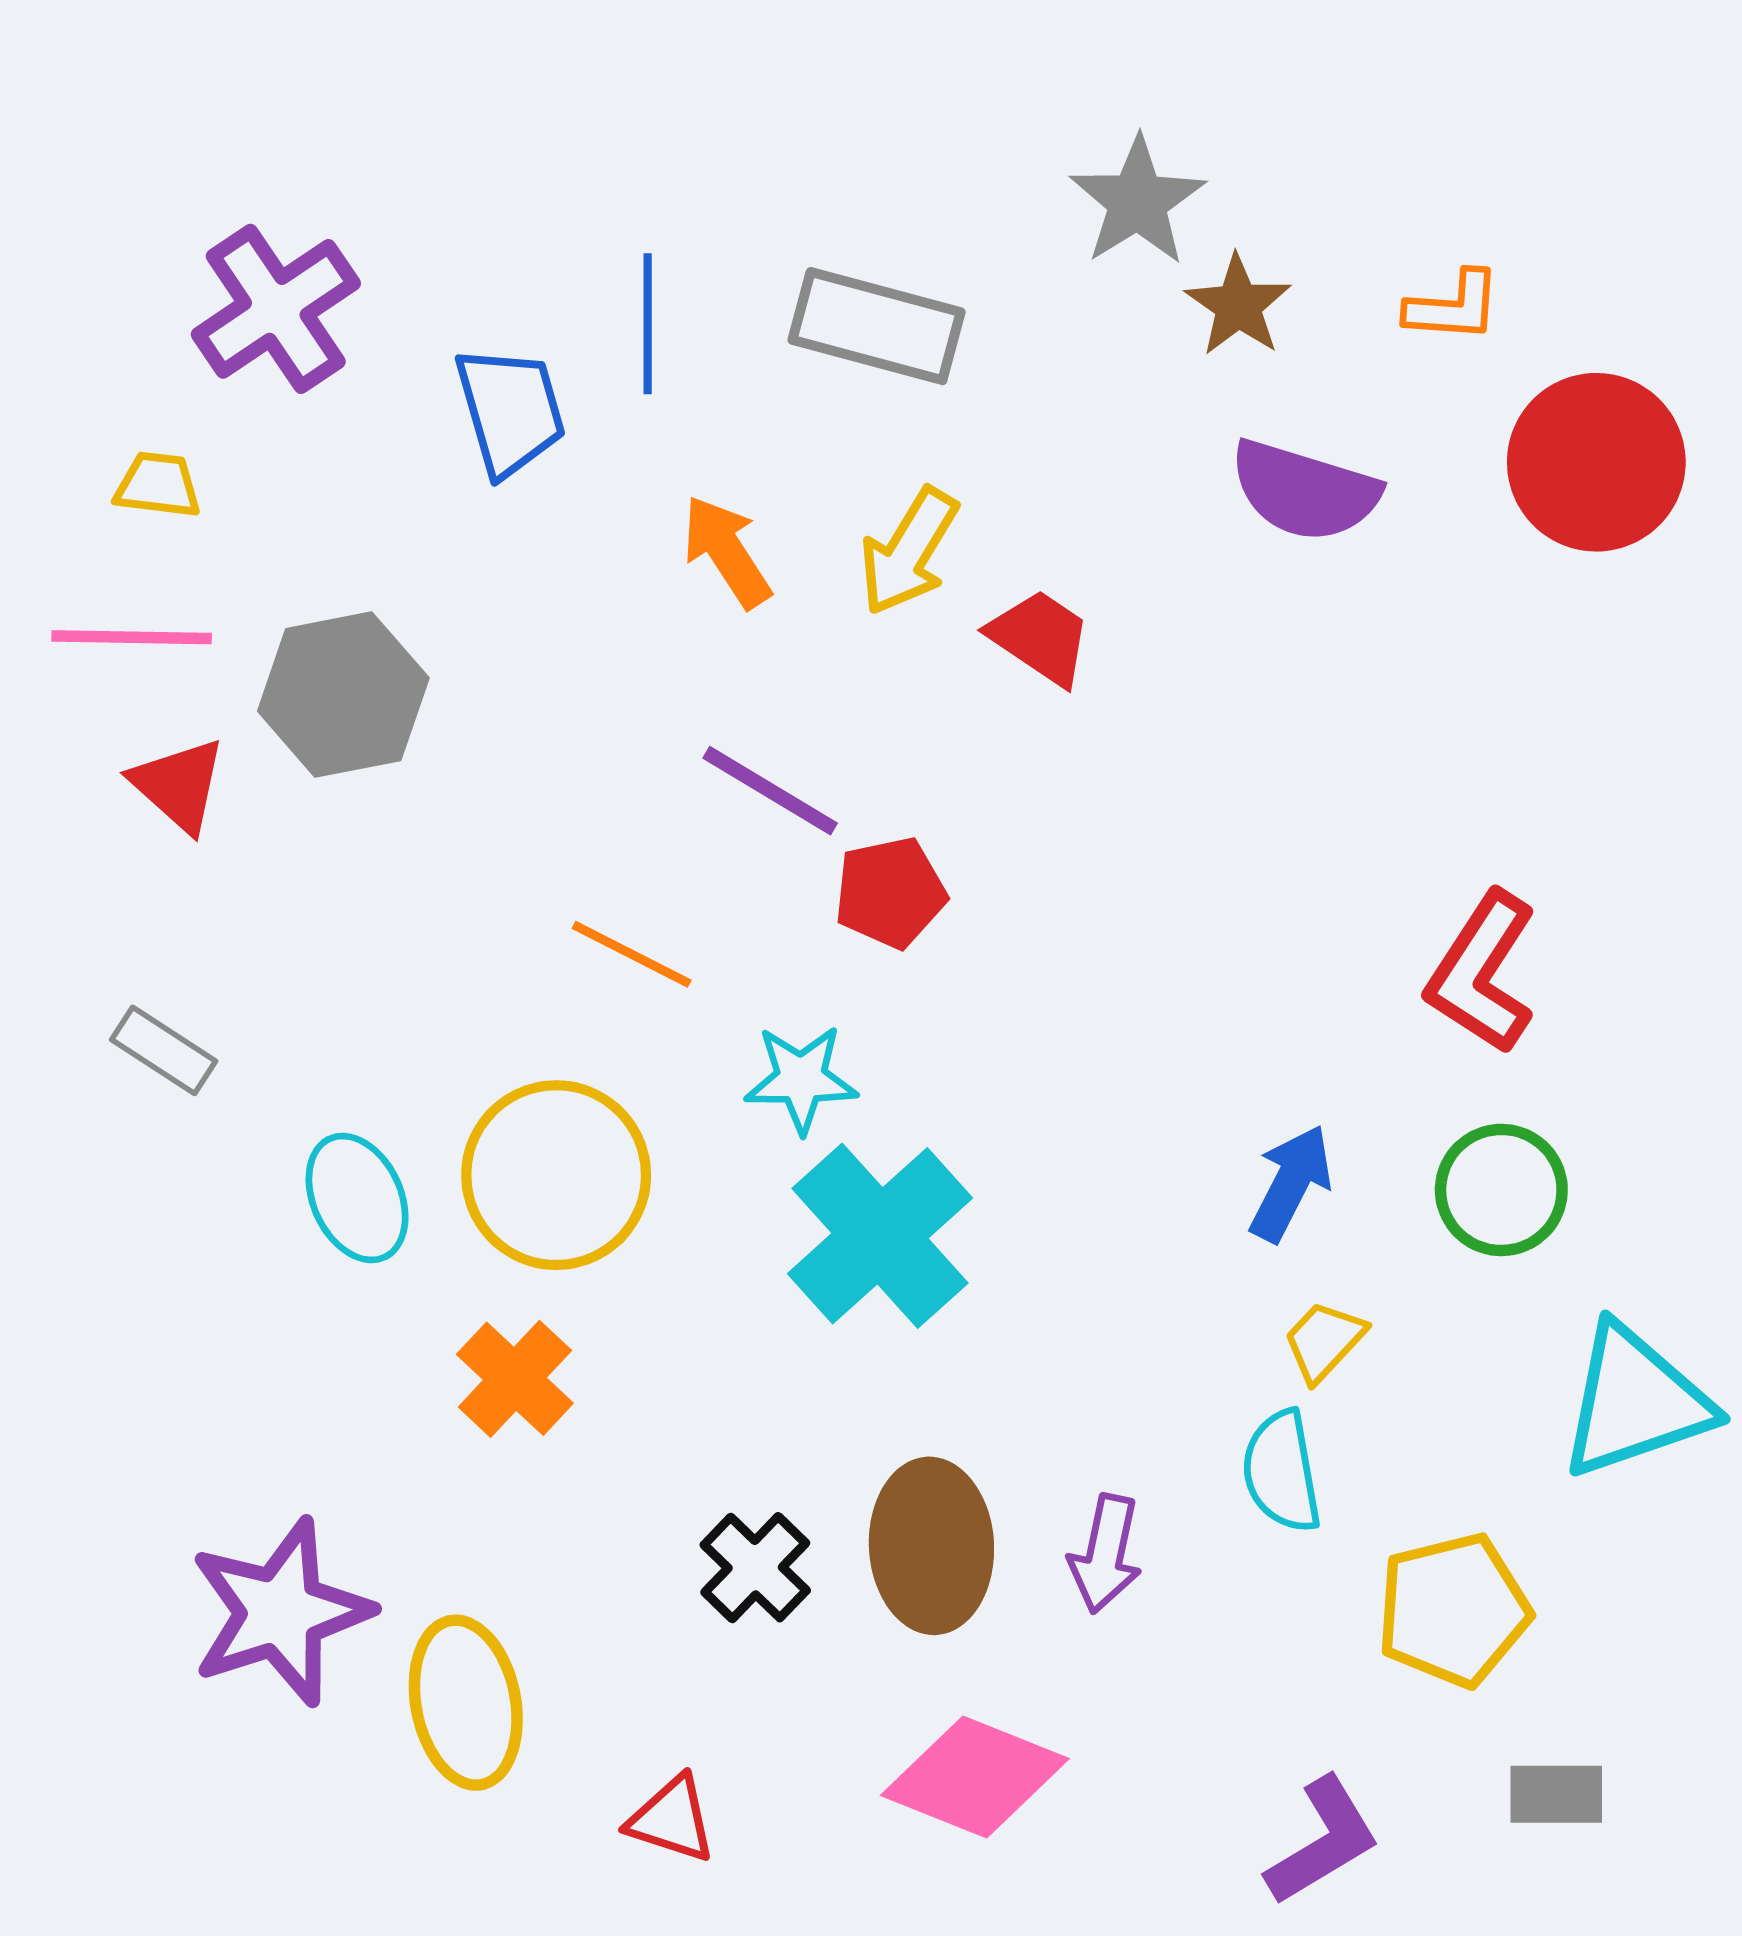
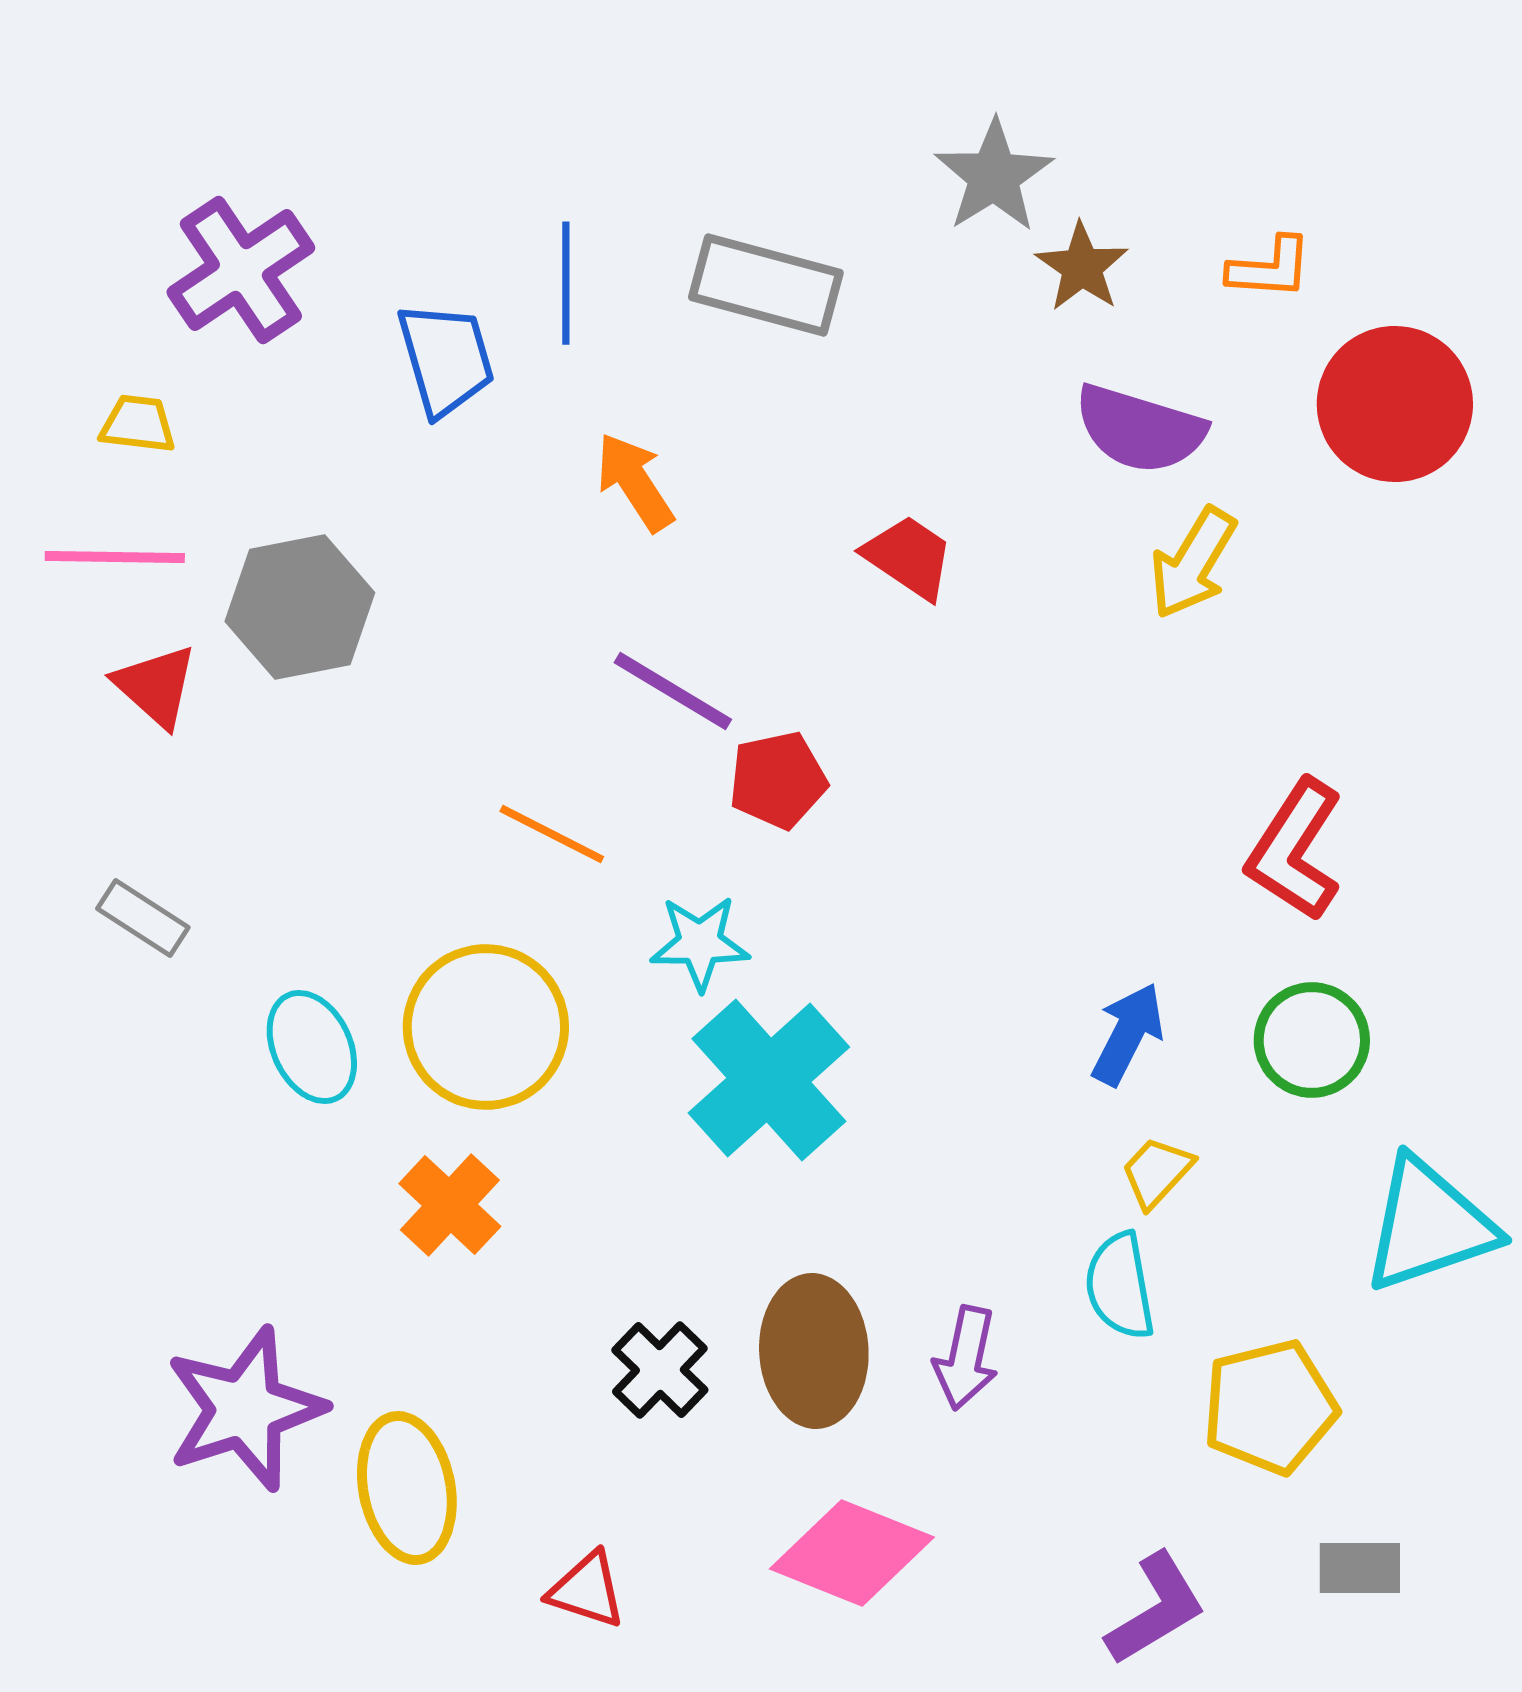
yellow arrow: (909, 551) -> (1193, 563), moved

